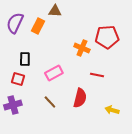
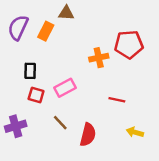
orange cross: (82, 48) -> (99, 58), turned -35
red line: (97, 75) -> (117, 100), moved
red square: (18, 79) -> (36, 95), moved
red semicircle: (80, 98) -> (88, 135), moved

